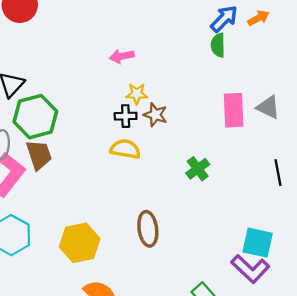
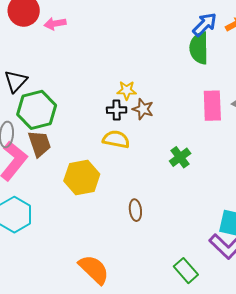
green semicircle: (218, 45) -> (199, 48), size x1.5
pink arrow: (122, 56) -> (55, 24), moved
brown ellipse: (148, 229) -> (135, 210), size x0.7
yellow hexagon: (80, 243) -> (82, 178), moved

